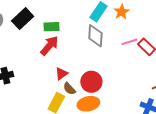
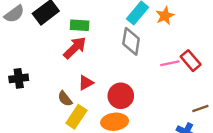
pink line: (129, 42) -> (170, 63), moved
brown semicircle: (69, 89) -> (65, 99), moved

